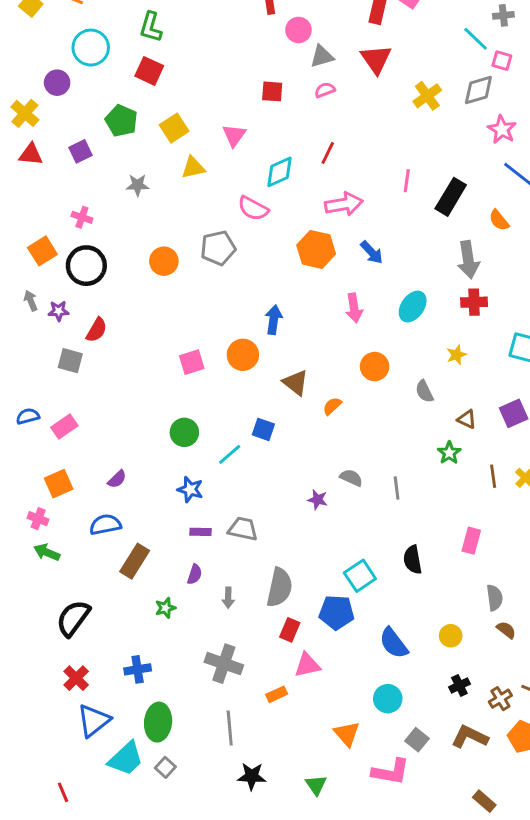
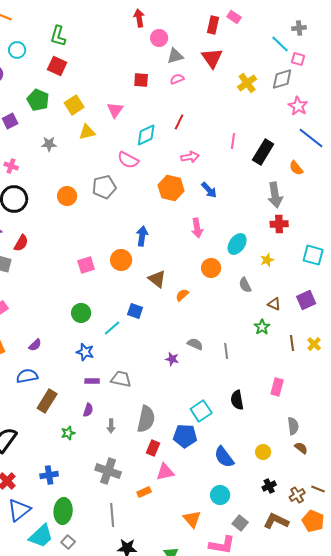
cyan circle: (91, 48) -> (17, 50), size x0.7
pink arrow: (344, 204) -> (190, 157), size x0.7
cyan ellipse: (413, 307) -> (237, 244), moved

